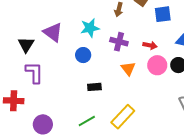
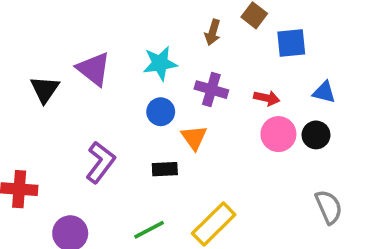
blue circle: (83, 55) -> (161, 112), moved
orange triangle: (128, 69) -> (194, 138), moved
purple L-shape: (34, 73) -> (100, 162), moved, turned 35

